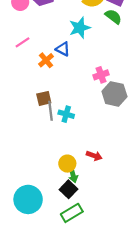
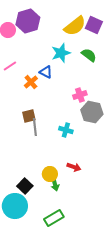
green semicircle: (113, 17) -> (89, 55), moved
cyan cross: (66, 114) -> (66, 130), moved
black square: (68, 189) -> (25, 186), moved

